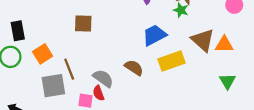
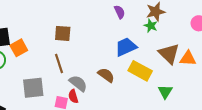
orange square: (43, 54) -> (19, 48), moved
yellow rectangle: (172, 61) -> (140, 71), turned 45
brown line: (69, 69) -> (59, 63), moved
green triangle: (227, 81) -> (165, 92), moved

